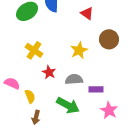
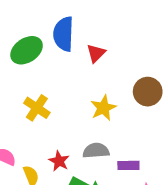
red triangle: (87, 13) -> (96, 53), moved, turned 40
red star: (49, 72) -> (59, 161), moved

